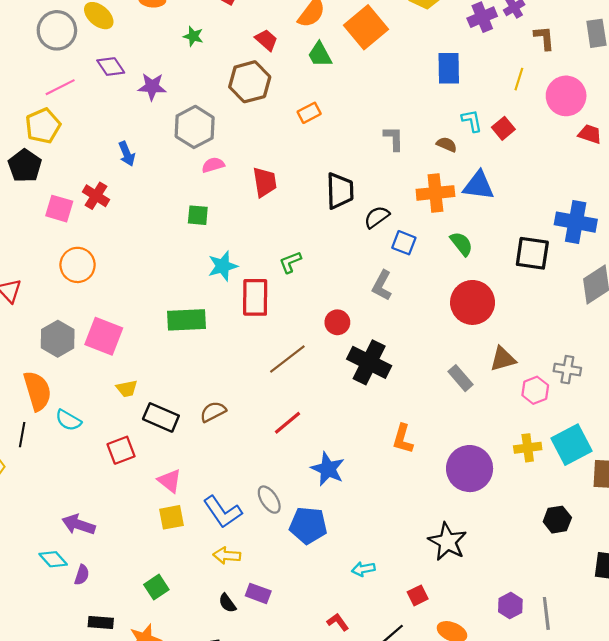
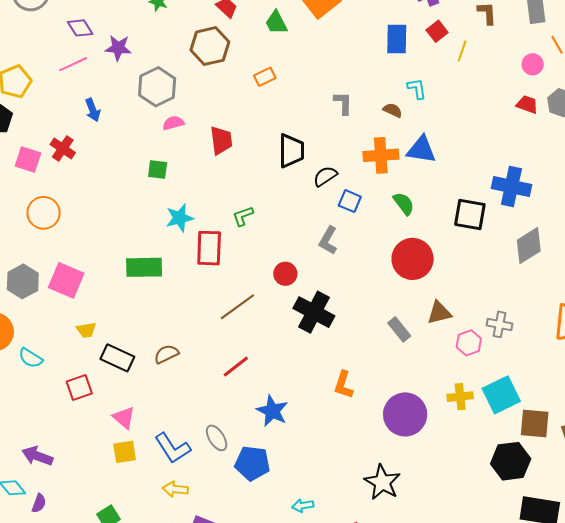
pink line: (60, 87) -> (73, 64), moved
pink circle: (566, 96) -> (533, 64), moved, size x0.6
red square: (503, 128) -> (437, 31), moved
black hexagon: (557, 520) -> (511, 461), moved, size x1.5

